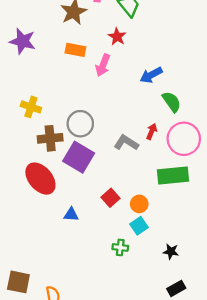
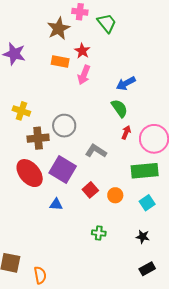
red star: (117, 37) -> (82, 51), moved
green semicircle: (172, 102) -> (119, 108), moved
gray L-shape: (126, 143) -> (96, 151), moved
purple square: (79, 157) -> (63, 170), moved
cyan square: (139, 226) -> (147, 203), moved

